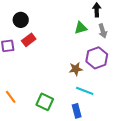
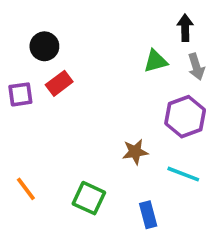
brown star: (76, 69) -> (135, 152), moved
cyan line: (85, 91) -> (183, 174), moved

